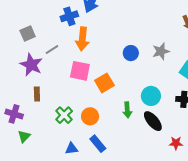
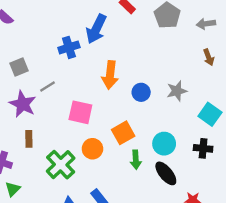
orange arrow: (82, 39) -> (110, 75), moved
orange square: (104, 83) -> (123, 133), moved
green cross: (64, 115) -> (61, 165), size x1.4
orange circle: (90, 116) -> (92, 149), moved

